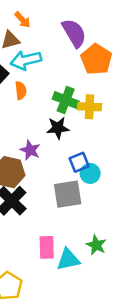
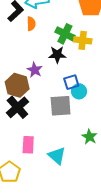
green star: (96, 245) -> (90, 137), moved
pink rectangle: (47, 247) -> (28, 145), moved
cyan triangle: (68, 259) -> (57, 156), turned 48

